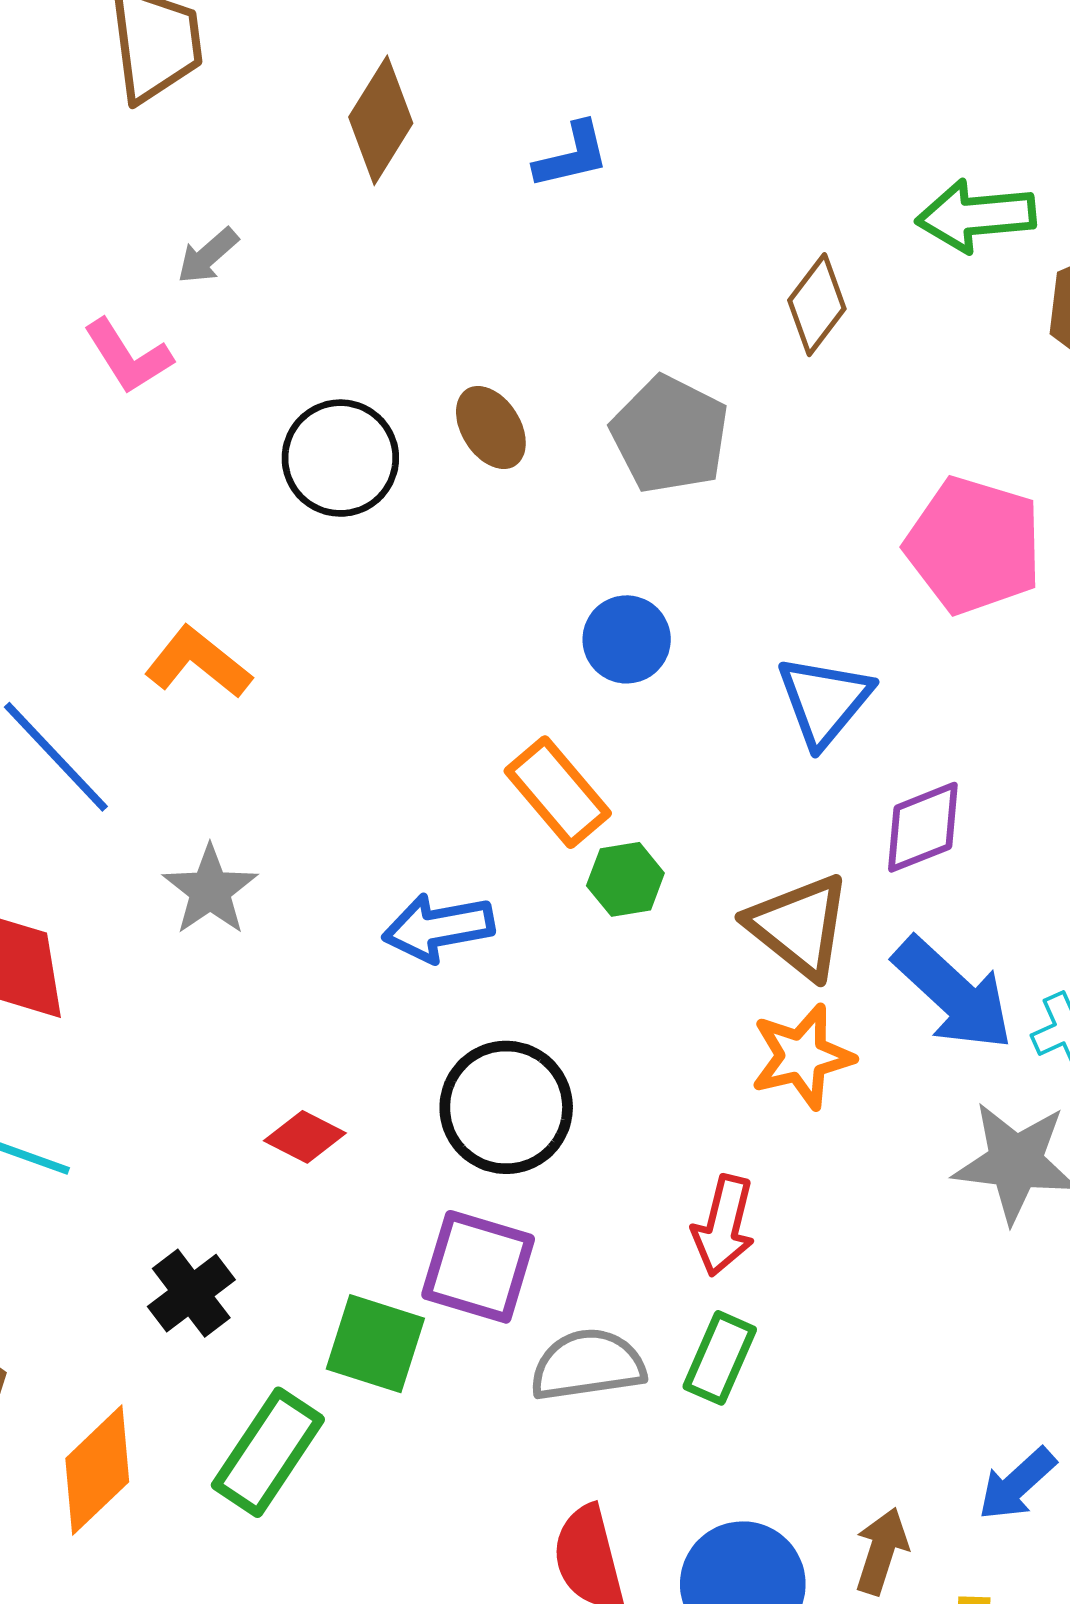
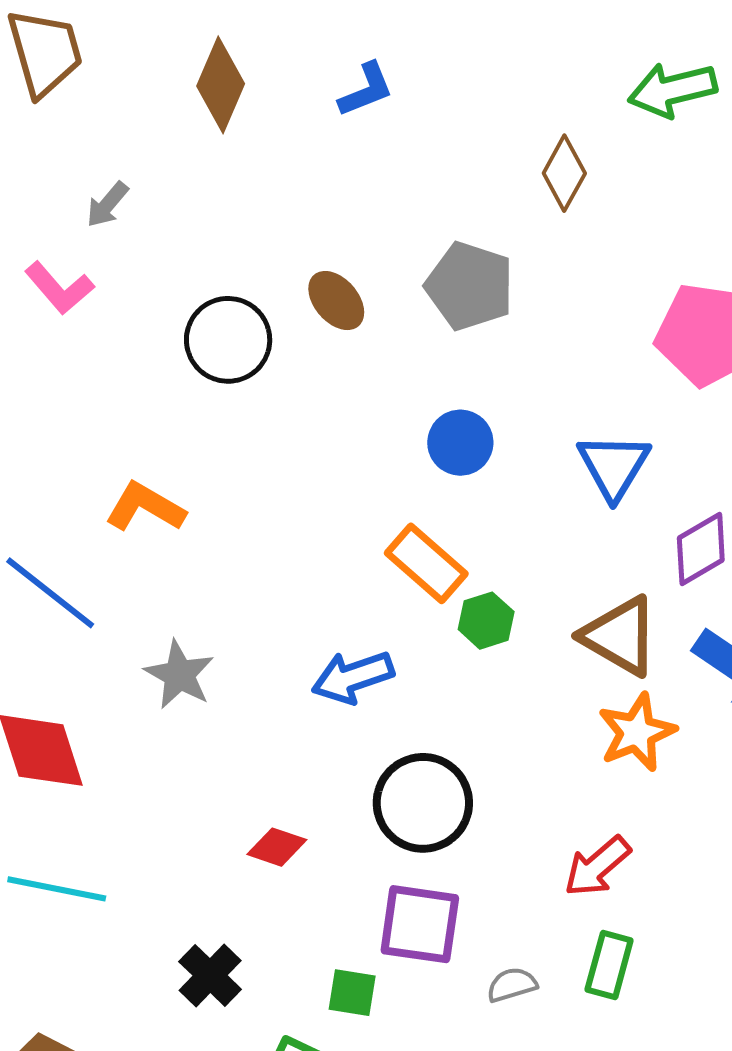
red arrow: (724, 1226) -> (597, 866), turned 44
green square: (375, 1344) -> (352, 993), size x0.7
gray semicircle: (588, 1365) -> (512, 985), size x0.6

